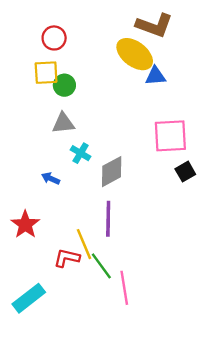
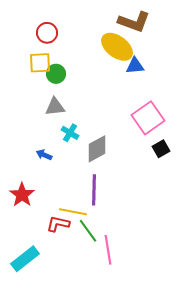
pink square: (170, 136) -> (148, 118), turned -32
yellow line: (84, 244) -> (73, 212), turned -56

